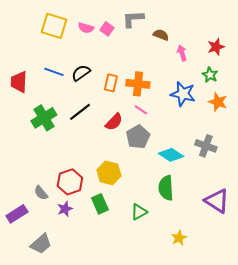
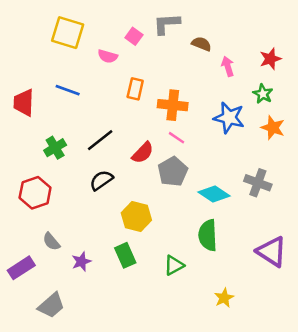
pink semicircle: (86, 28) -> (108, 56), moved
black semicircle: (81, 73) -> (101, 180), moved
orange rectangle: (111, 83) -> (135, 89), moved
green cross: (44, 118) -> (55, 148), size x0.7
red hexagon: (70, 182) -> (35, 193), moved

